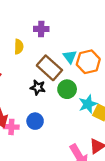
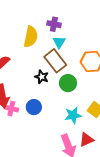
yellow semicircle: (19, 47) -> (31, 37), size x1.5
cyan triangle: (70, 57) -> (59, 42), moved
cyan star: (88, 104) -> (73, 115), moved

